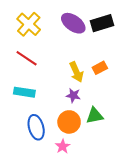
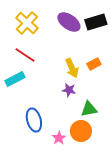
cyan rectangle: (24, 92) -> (15, 79), moved, turned -36
orange circle: (69, 122) -> (81, 131), moved

